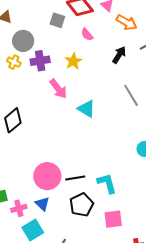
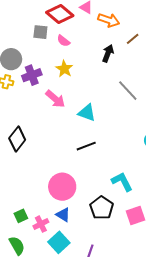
pink semicircle: (87, 34) -> (63, 41), moved
black line: (75, 178) -> (86, 146), moved

